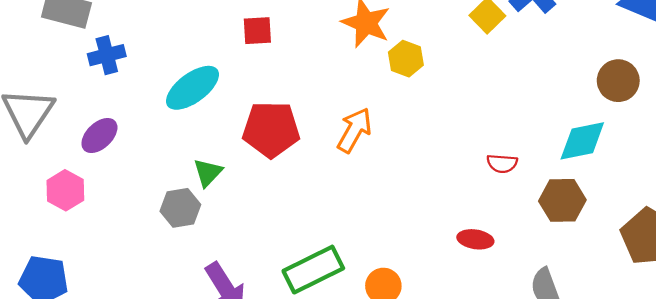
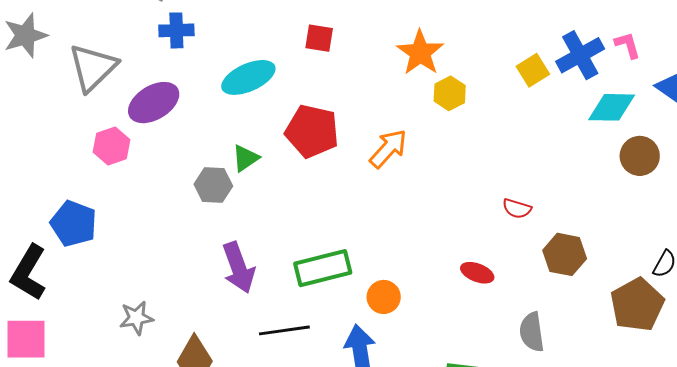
purple ellipse: (99, 135) -> (154, 103), size x1.4
cyan diamond: (582, 141) -> (612, 107), moved

